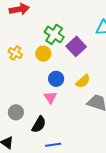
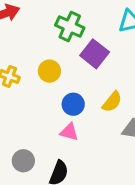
green cross: (54, 34) -> (70, 26), moved
pink triangle: (50, 97) -> (69, 132), turned -32

